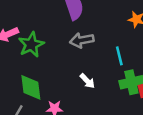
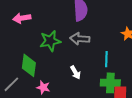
green star: (31, 45) -> (50, 41), moved

